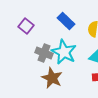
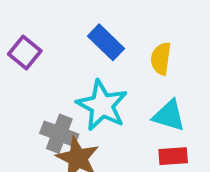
gray cross: (44, 53) -> (59, 134), moved

